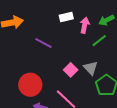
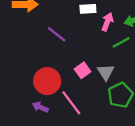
red circle: (30, 85) -> (47, 81), moved

